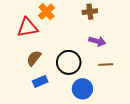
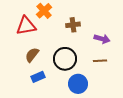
brown cross: (90, 12) -> (73, 25), moved
purple arrow: (97, 41) -> (102, 39), moved

